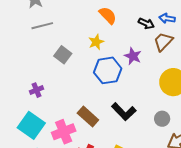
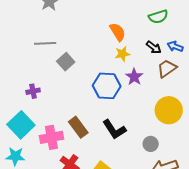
gray line: (42, 26) -> (45, 43), moved
yellow star: (96, 42) -> (122, 54), moved

